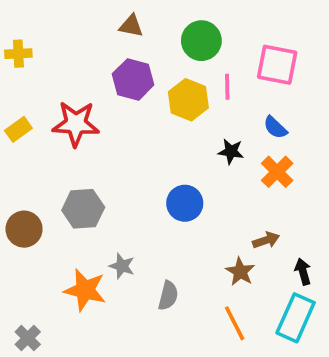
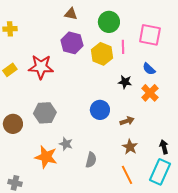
brown arrow: (266, 240) -> (127, 121), moved
gray cross: (28, 338) -> (15, 183), turned -32

